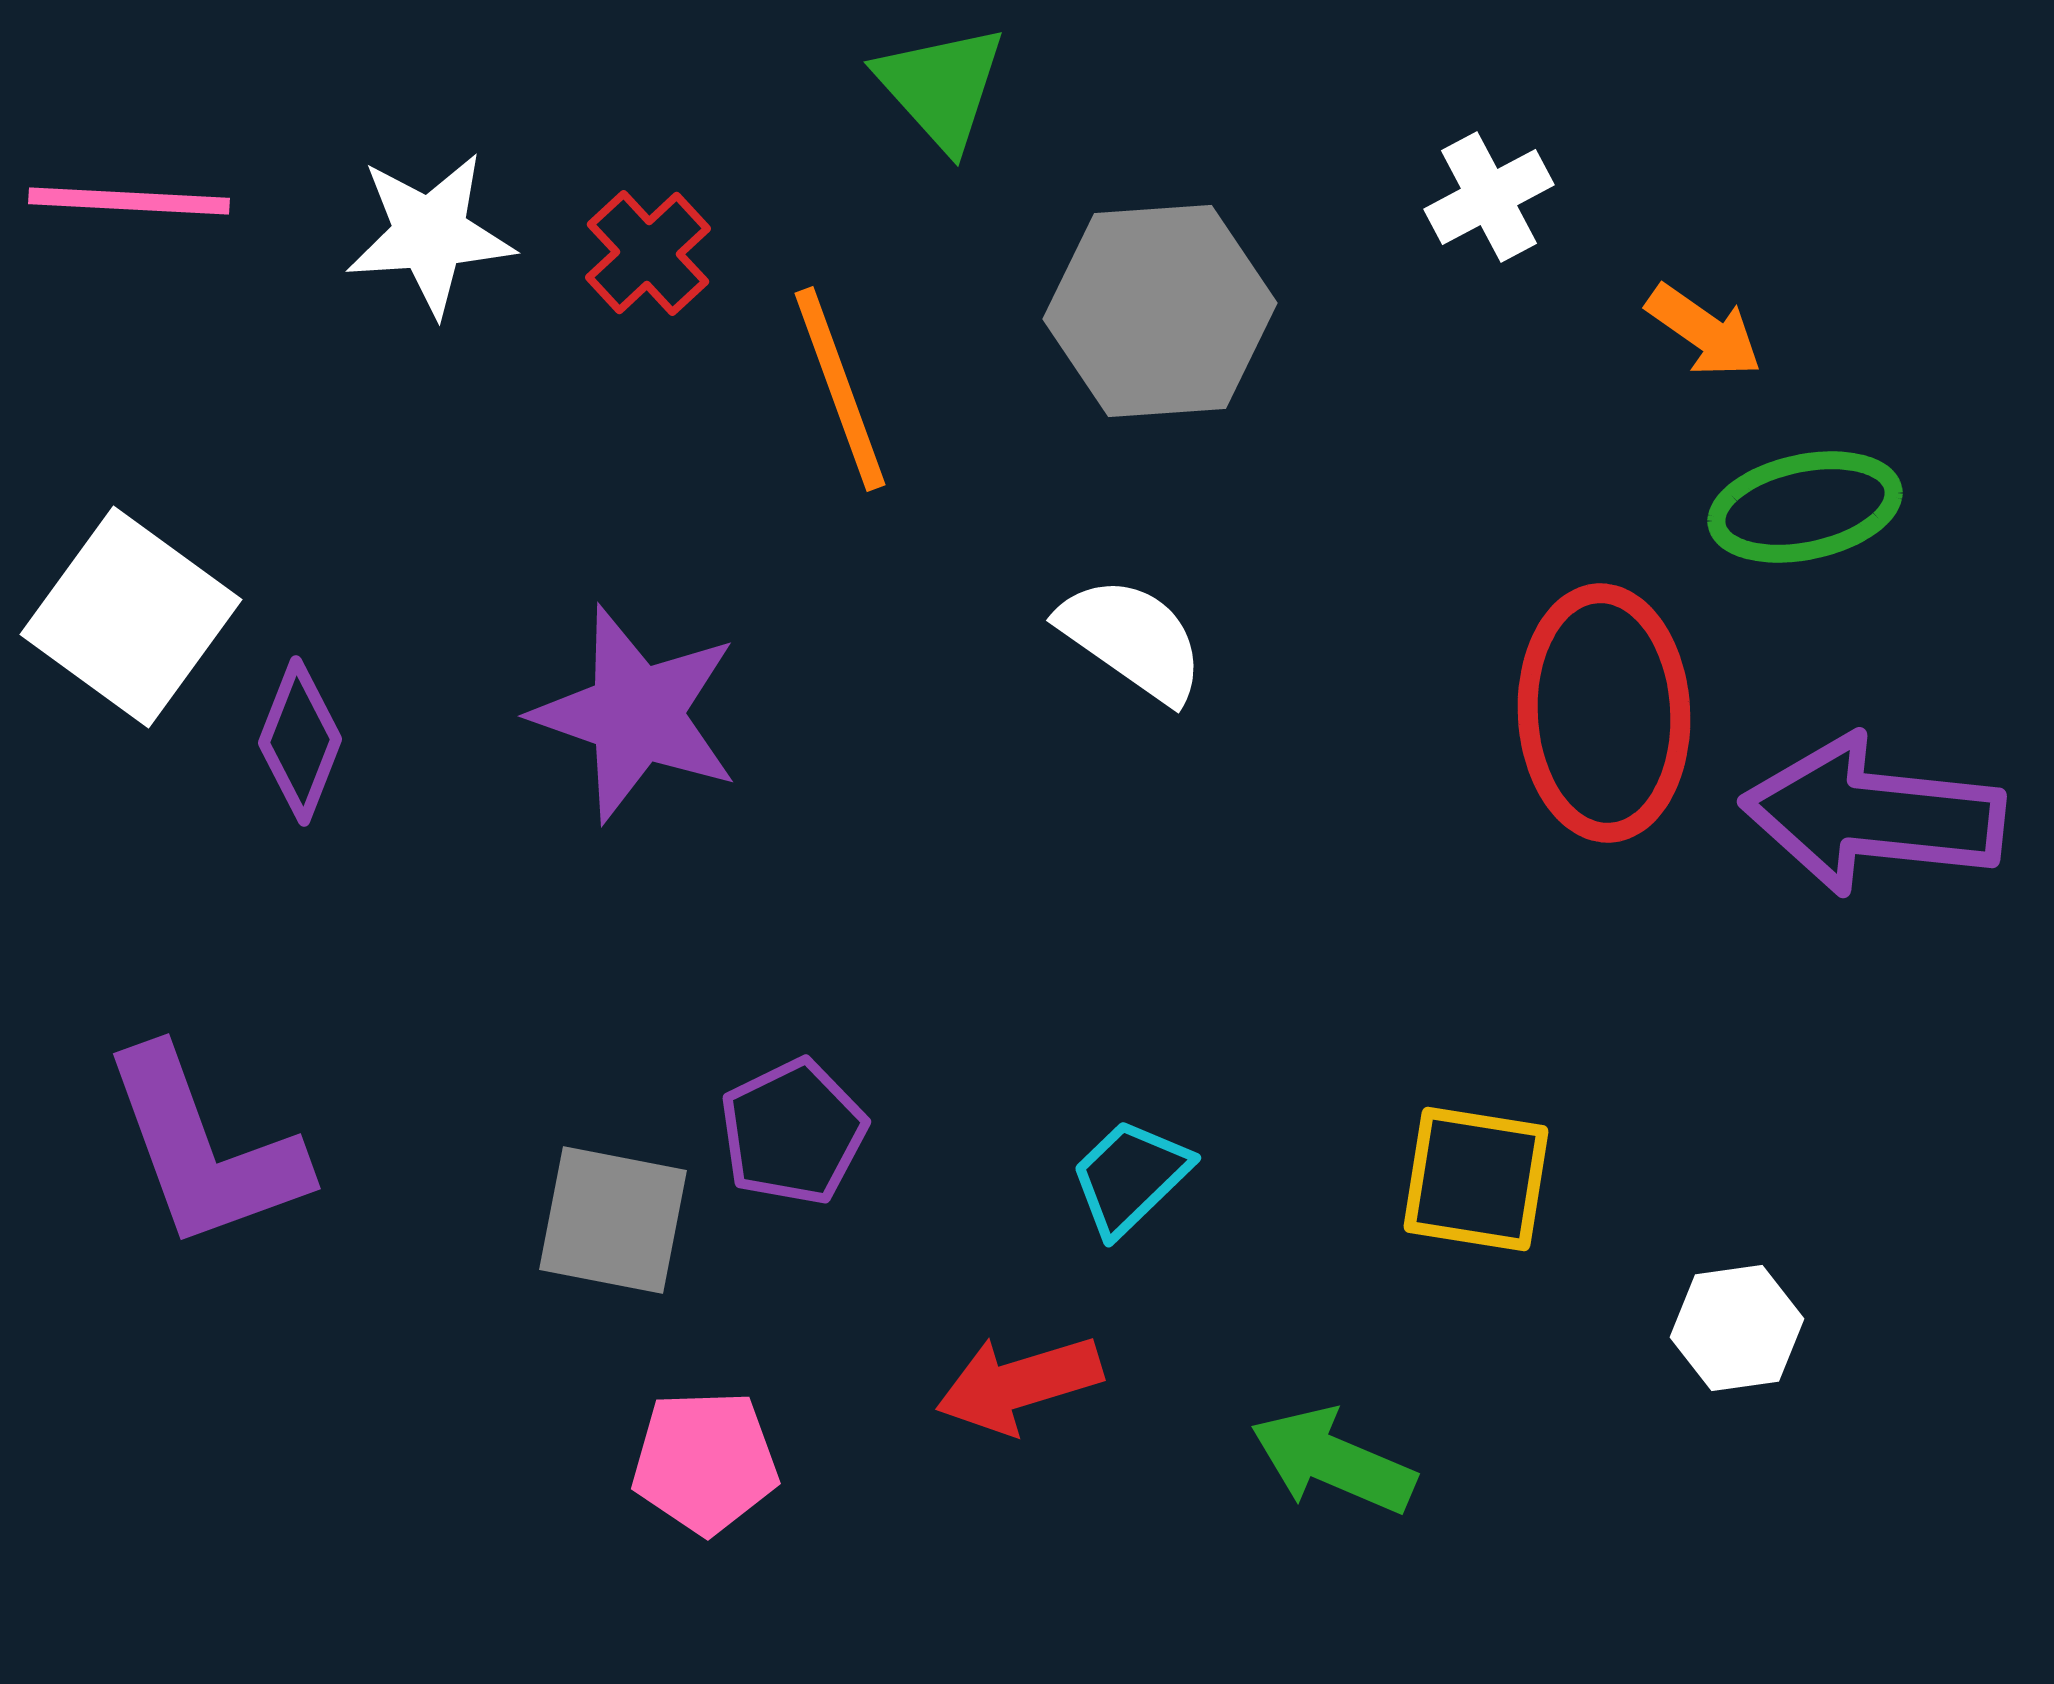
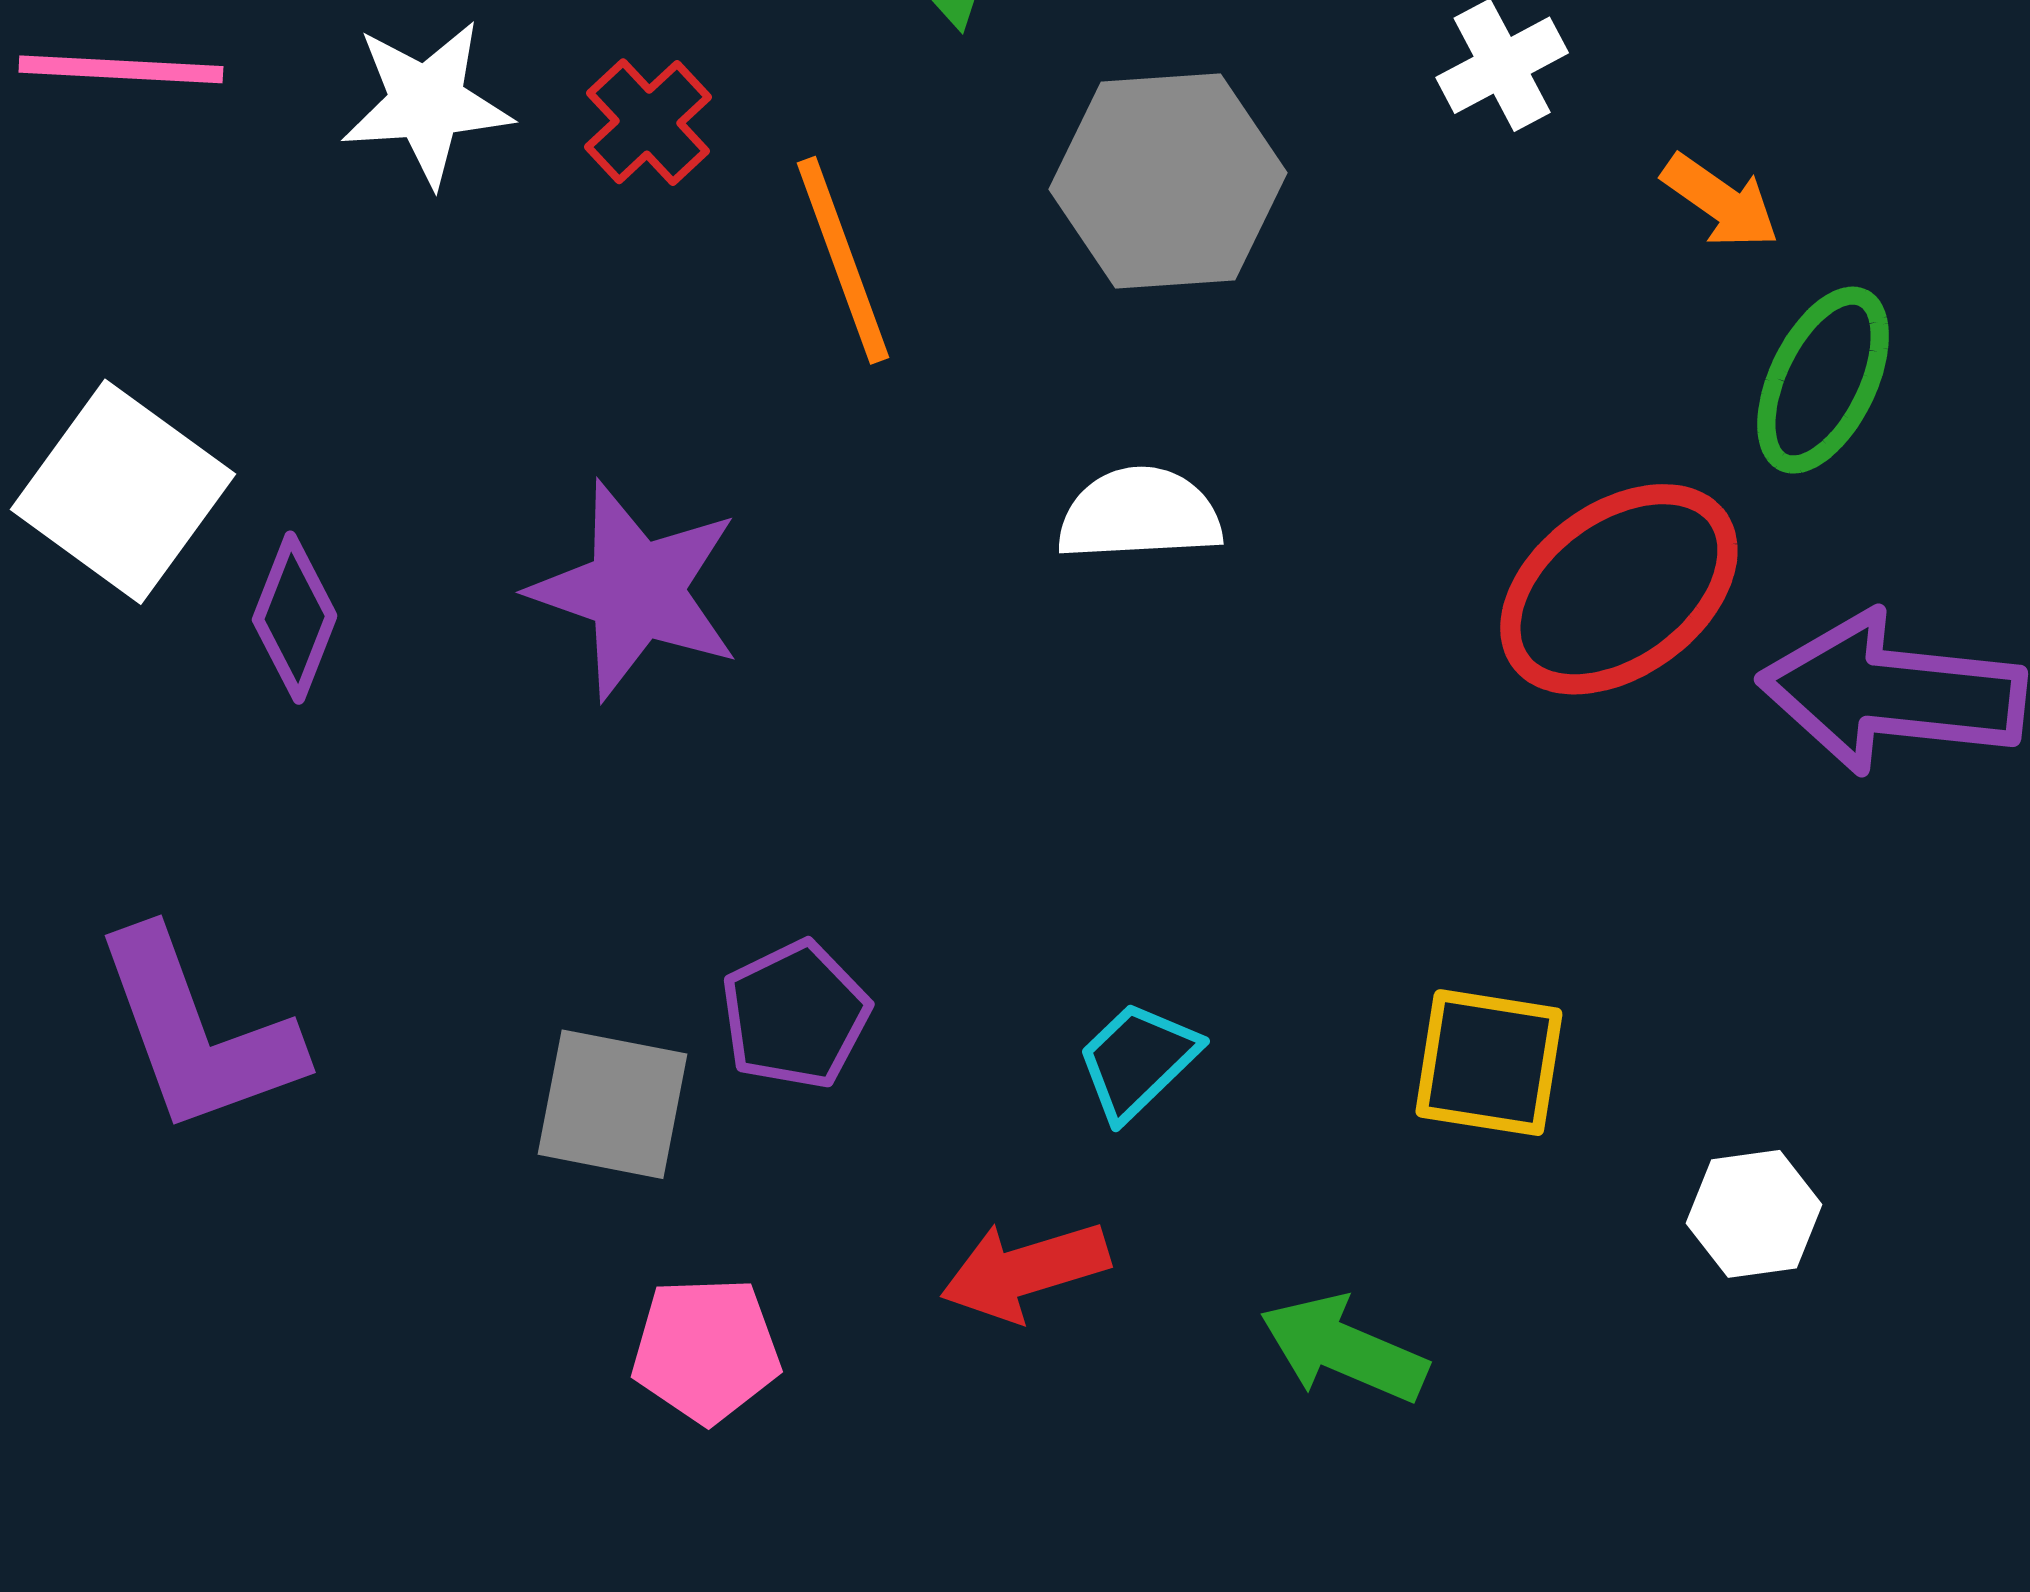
green ellipse: (1805, 507) -> (1823, 380), turned -52
white semicircle: (1132, 639) -> (1140, 514), turned -38
red ellipse: (1604, 713) -> (1619, 589), turned 57

